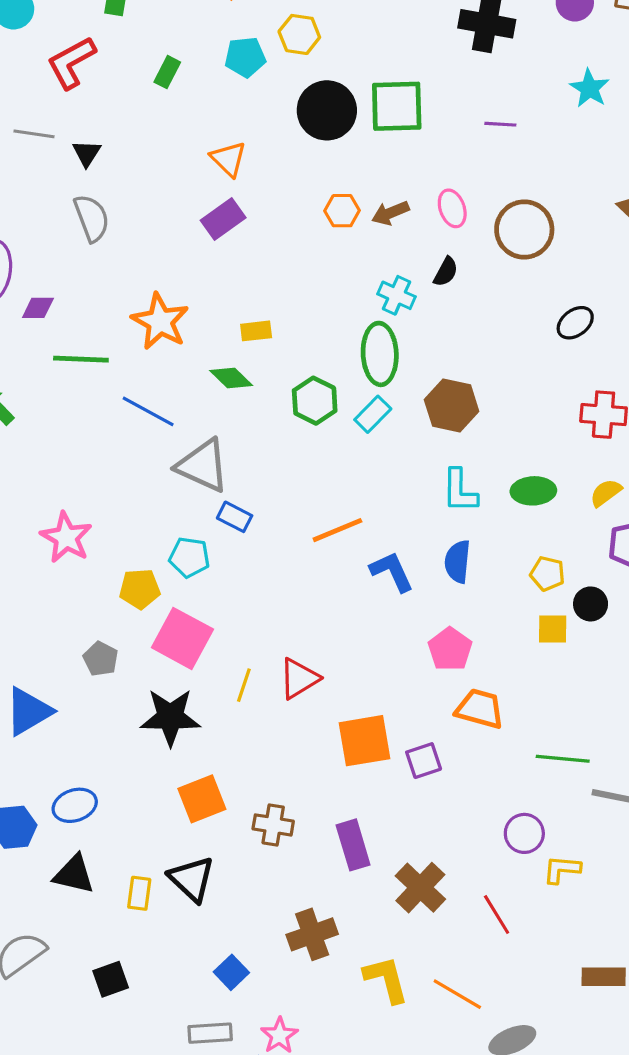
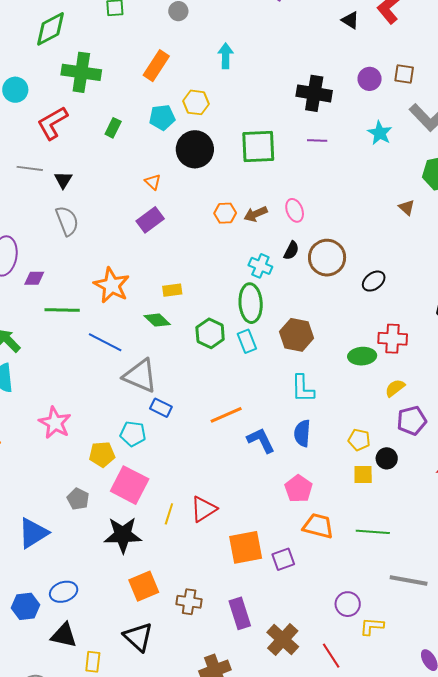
black circle: (327, 110) -> (195, 149), moved
purple line: (500, 124) -> (317, 141), moved
orange triangle: (228, 159) -> (153, 182), size x0.7
brown circle: (524, 230) -> (327, 258), moved
cyan rectangle: (373, 414) -> (247, 341), turned -65
green ellipse: (533, 491) -> (362, 356), moved
green line: (563, 759) -> (373, 532), moved
yellow rectangle: (139, 893) -> (93, 662), moved

